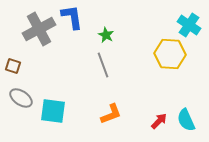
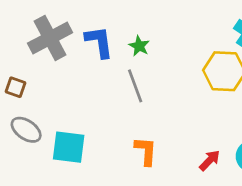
blue L-shape: (72, 17) -> (99, 42), moved
orange L-shape: (111, 114) -> (146, 151), turned -65

